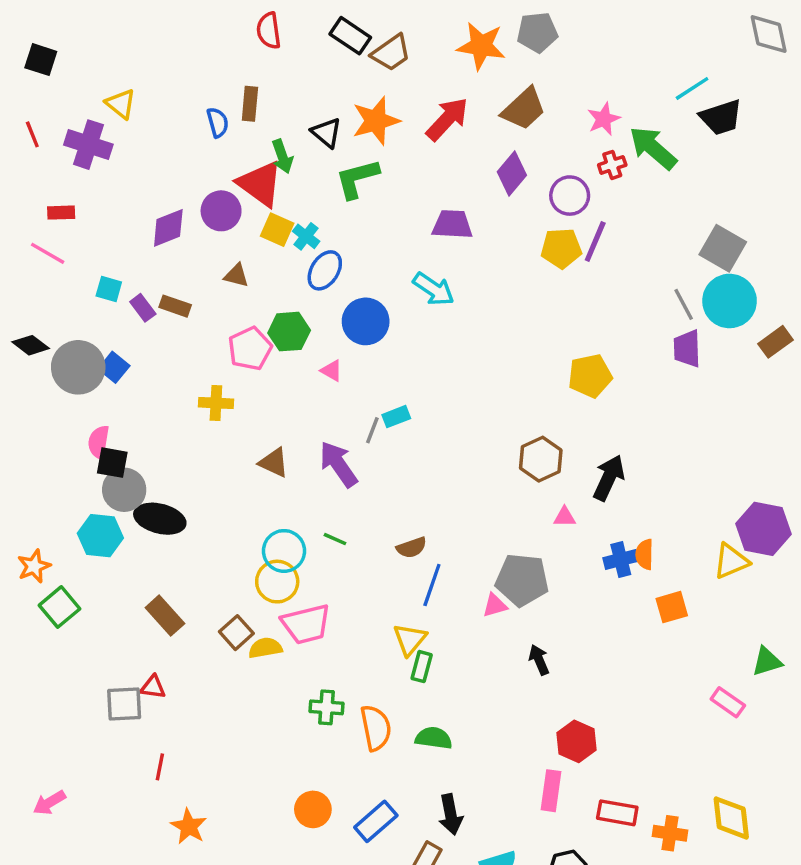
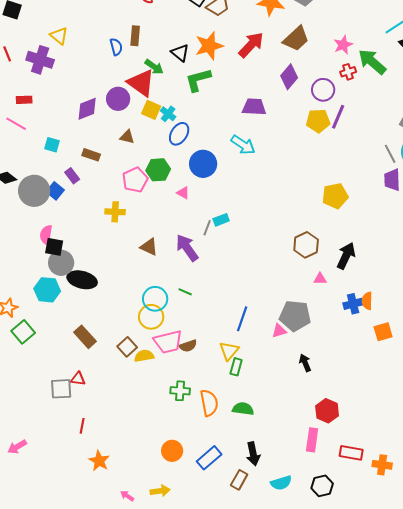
green arrow: (282, 156) -> (154, 67), turned -36
purple rectangle: (143, 308) -> (72, 176), moved
brown semicircle: (412, 548) -> (188, 346), moved

